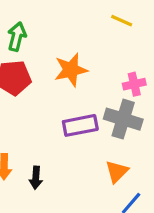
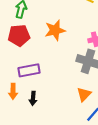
purple rectangle: (80, 125) -> (29, 70), moved

